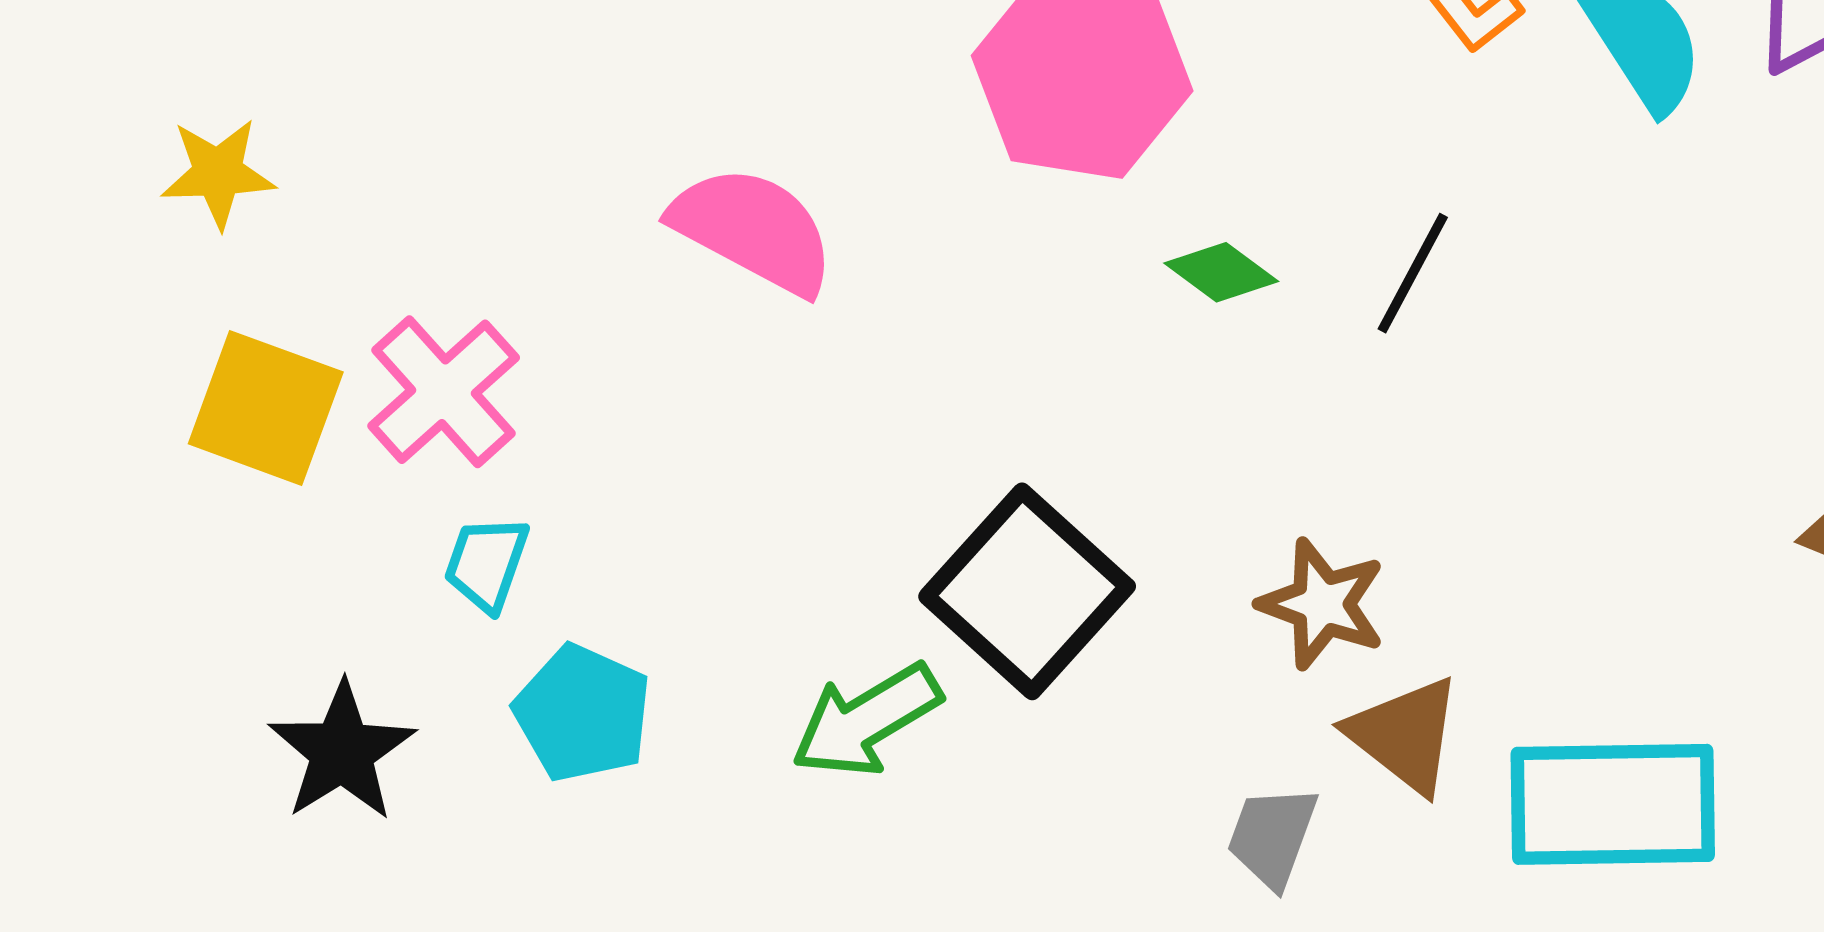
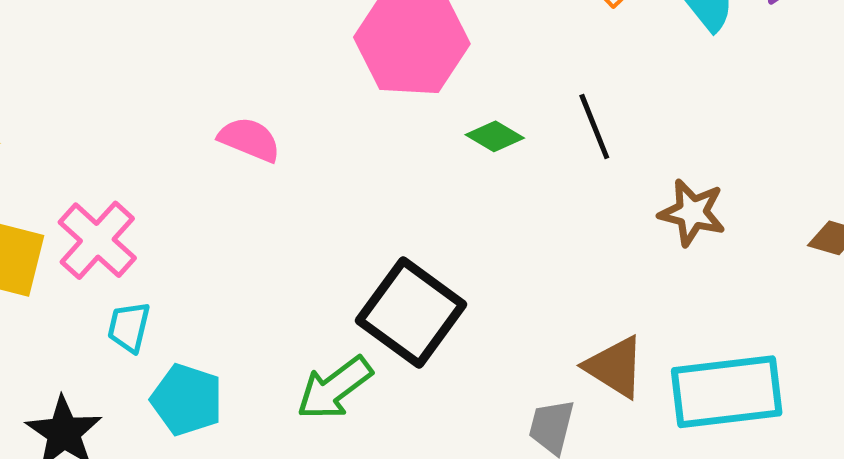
pink semicircle: (753, 230) -> (249, 139), size x0.7
black line: (1413, 273) -> (594, 127), turned -44
brown star: (1322, 604) -> (692, 213), moved

